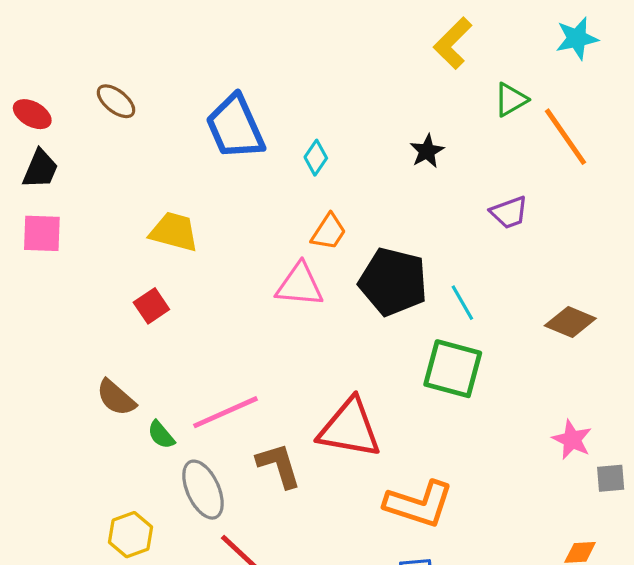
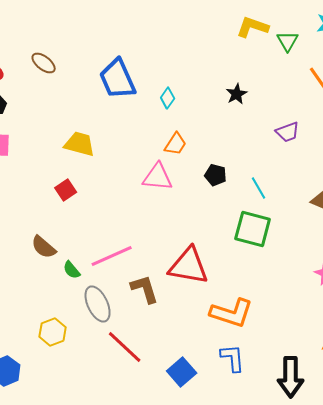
yellow L-shape: (453, 43) -> (253, 27), turned 64
green triangle: (511, 100) -> (288, 41), moved, turned -30
black pentagon: (393, 282) -> (216, 175), size x0.5

